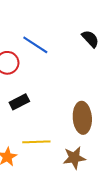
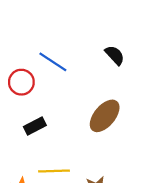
brown ellipse: (82, 118) -> (105, 116), moved, turned 44

